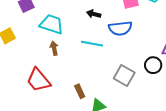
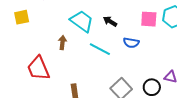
cyan trapezoid: (52, 24) -> (82, 21), moved
blue semicircle: (120, 28) -> (131, 43), size x0.7

